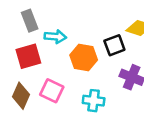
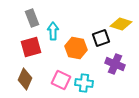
cyan arrow: (55, 37) -> (53, 31), turned -96
pink square: (52, 91) -> (61, 80), moved

